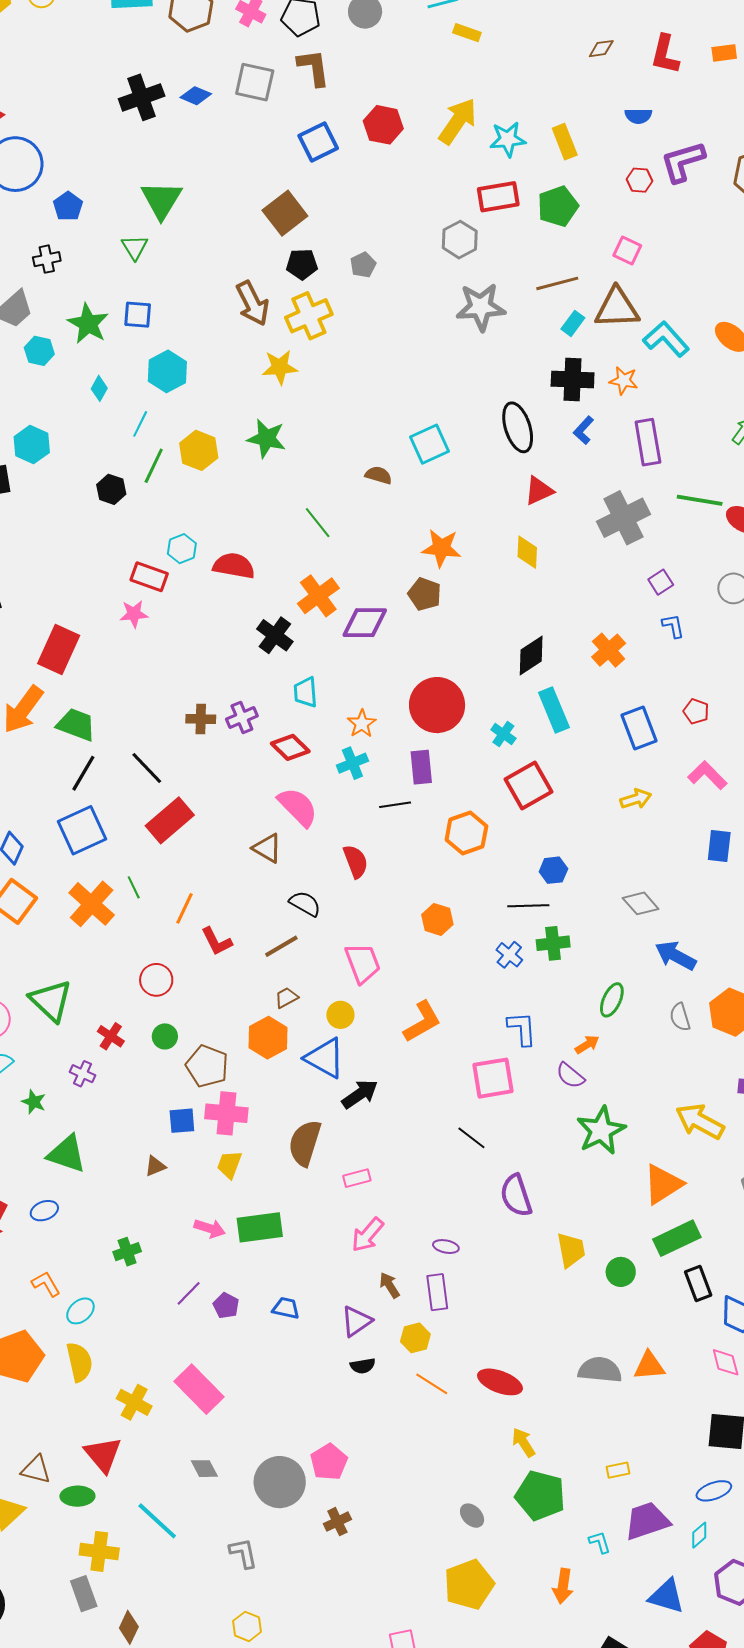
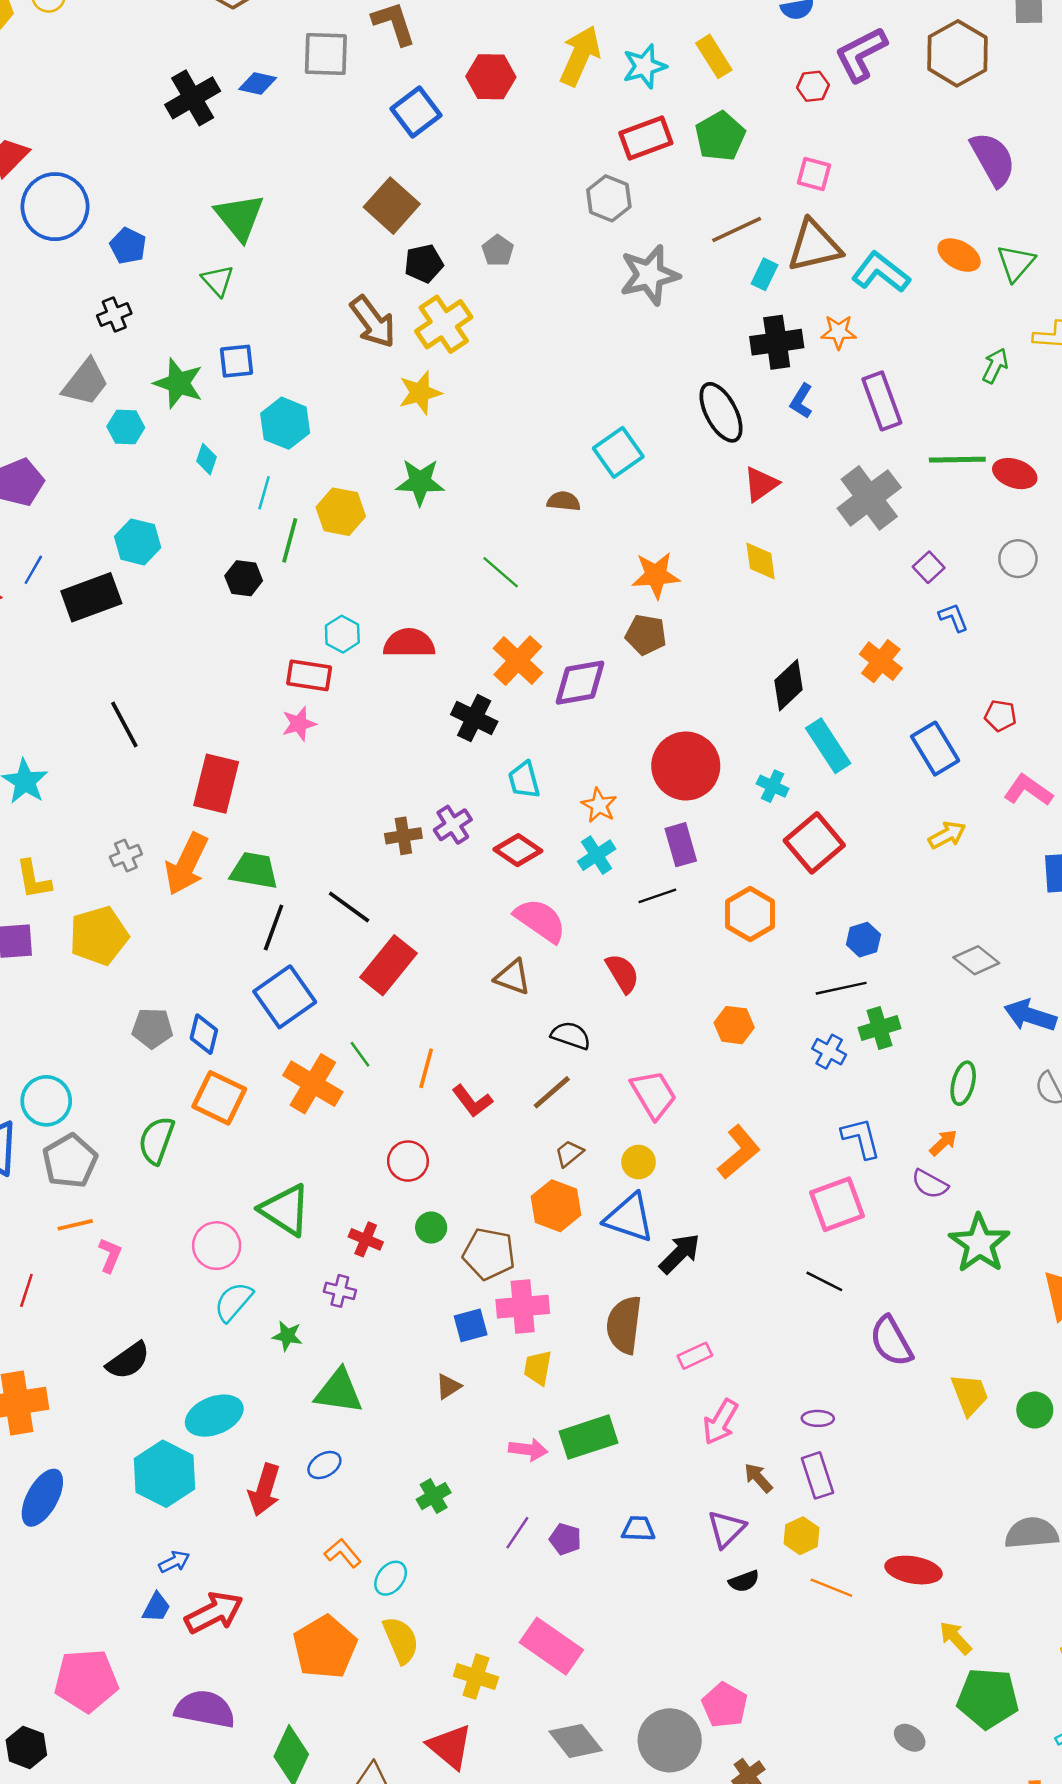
gray diamond: (204, 1469) -> (576, 1741), size x1.5

